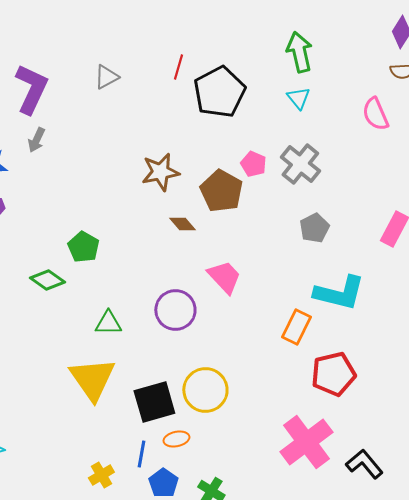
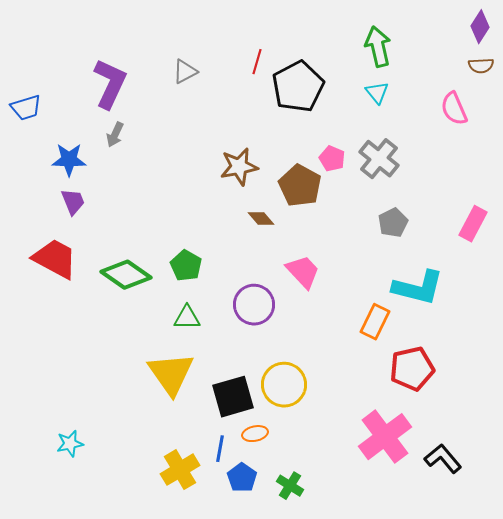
green pentagon: (83, 247) -> (186, 266), moved
green diamond: (47, 280) -> (126, 275), size x1.4
yellow cross: (101, 475) -> (180, 470), size x1.5

